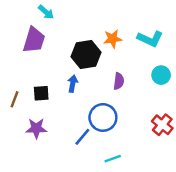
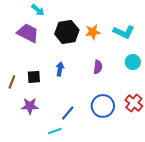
purple trapezoid: (34, 40) -> (28, 33), turned -80
black hexagon: (86, 54) -> (67, 32), moved
blue circle: (103, 117) -> (103, 106), moved
cyan line: (113, 159) -> (55, 131), moved

